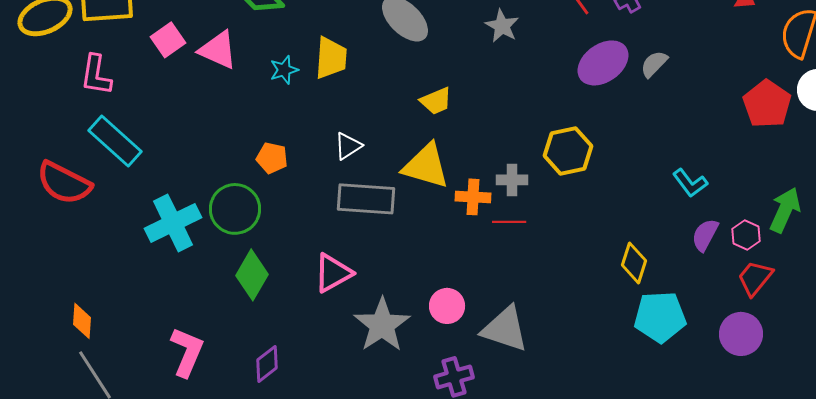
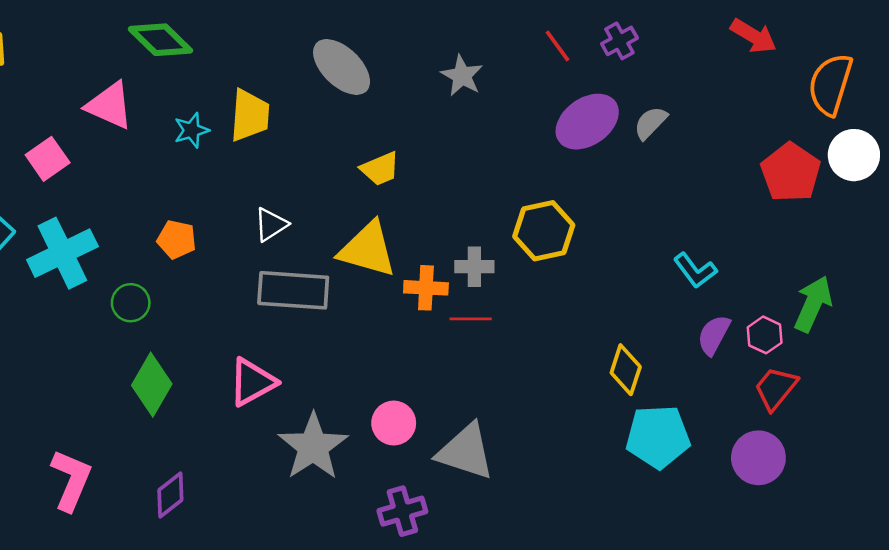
pink square: (168, 40) -> (48, 159), moved
green circle: (235, 209) -> (131, 303), size x0.6
cyan cross: (173, 223) -> (62, 253), moved

